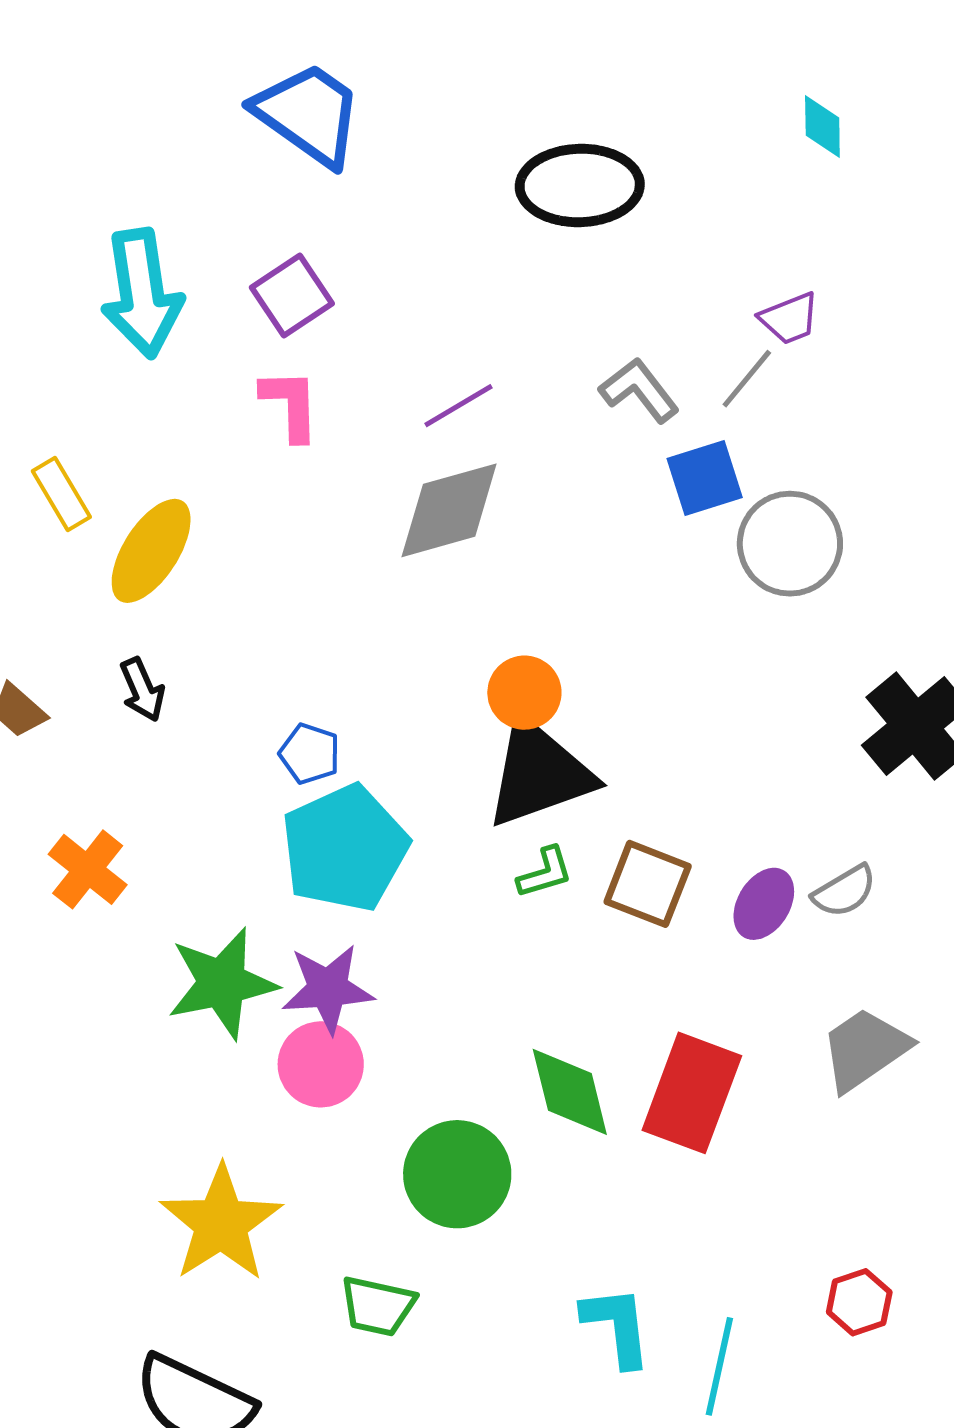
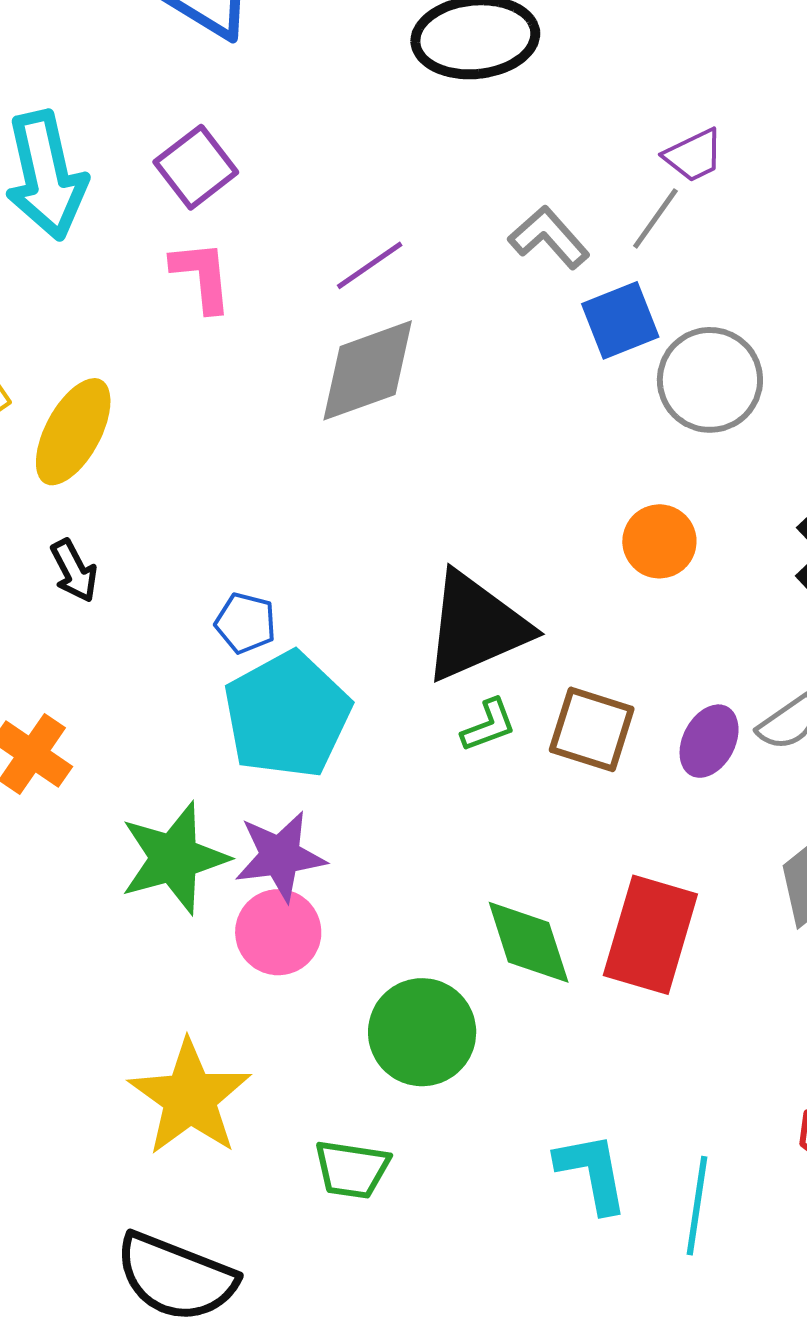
orange circle: (524, 693) -> (659, 541), moved

